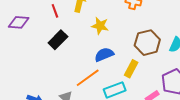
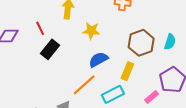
red line: (55, 11) -> (40, 28), moved

